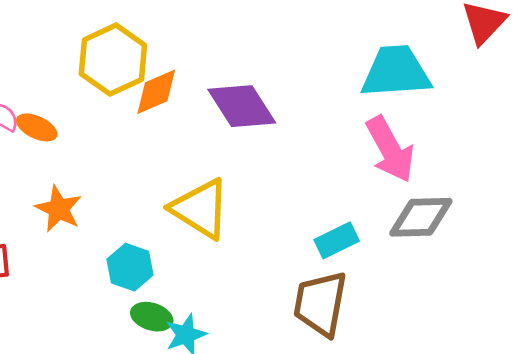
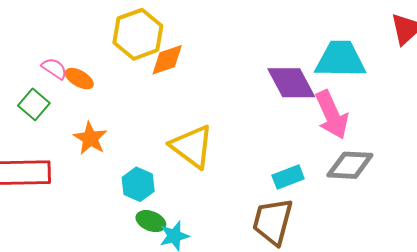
purple diamond: (242, 106) -> (291, 83), moved

